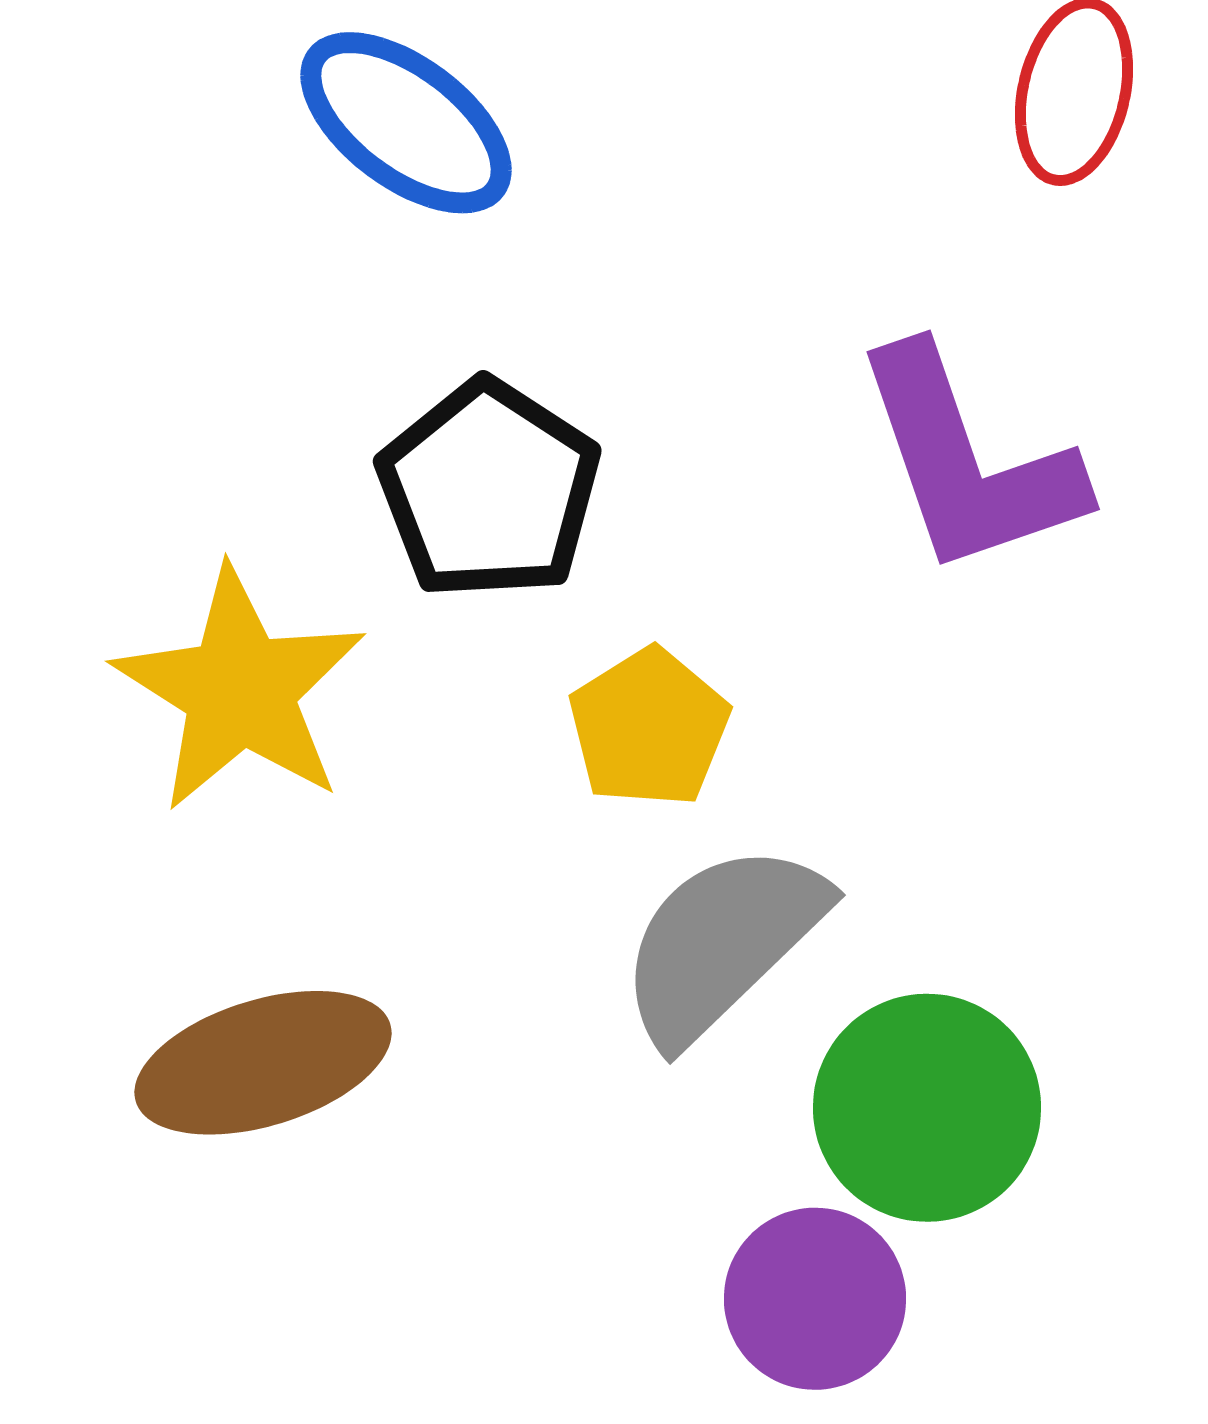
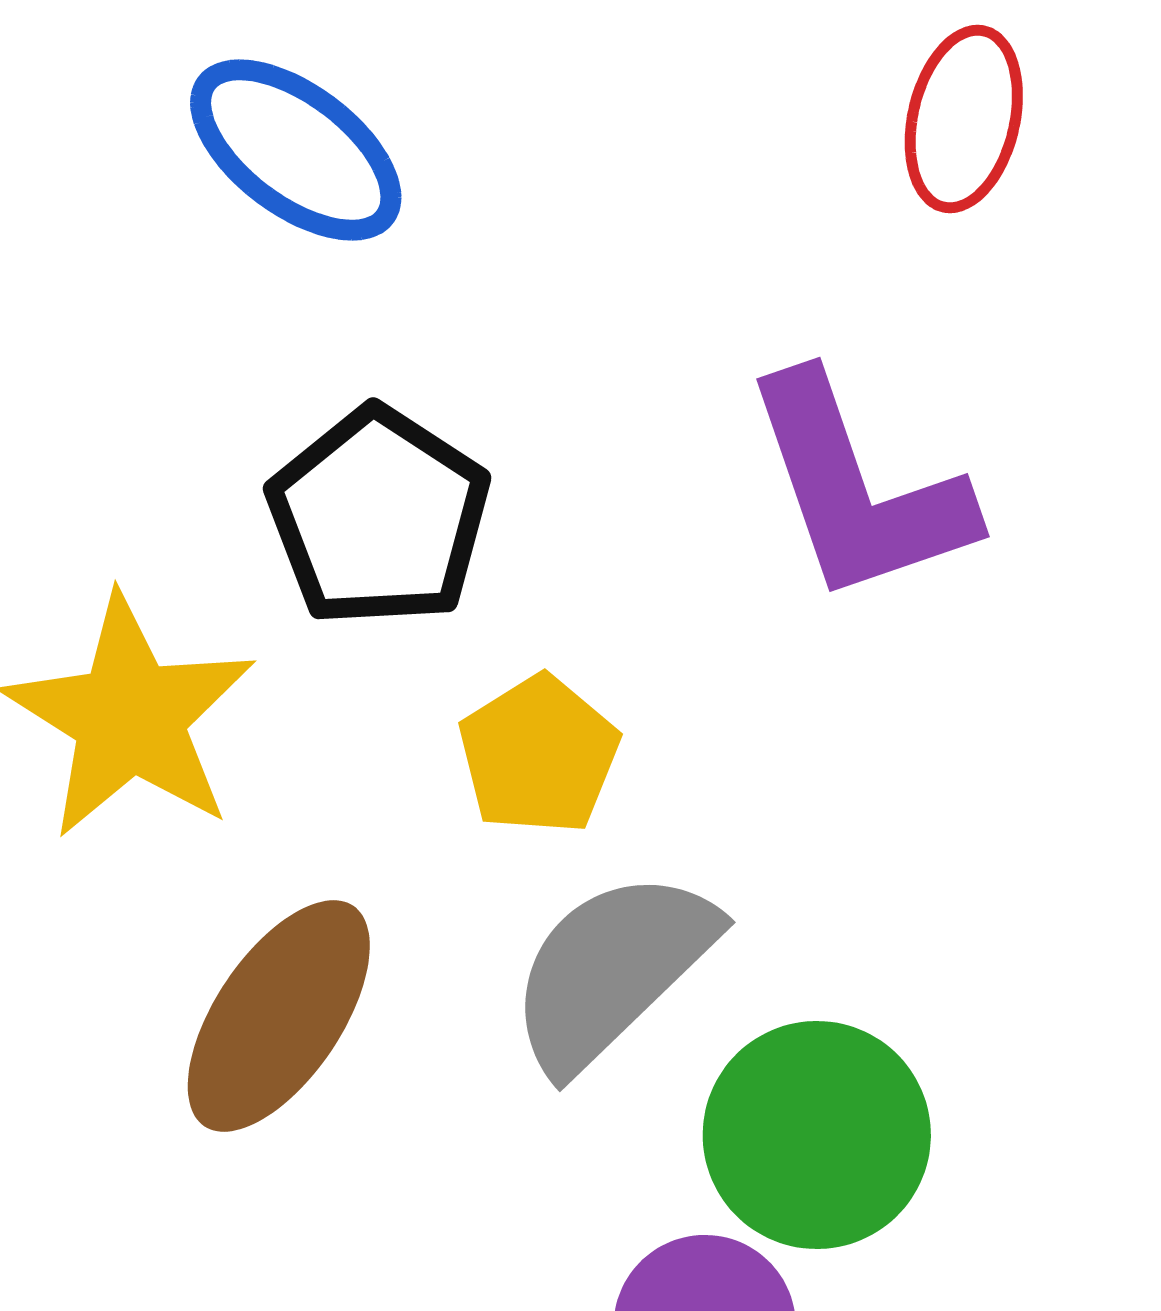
brown ellipse: (263, 1063) -> (279, 1016), moved, turned -39

